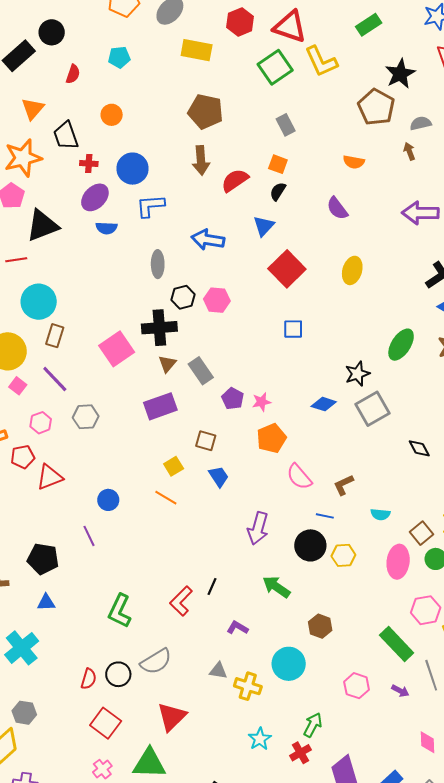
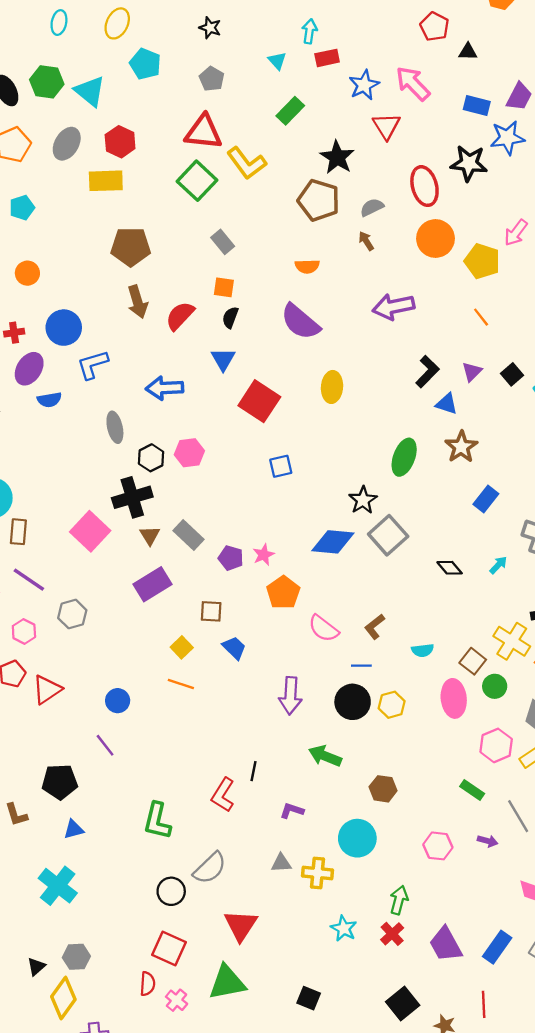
red hexagon: (240, 22) -> (120, 142), moved
purple semicircle: (337, 208) -> (300, 322), size x1.5
blue diamond: (324, 404) -> (333, 542), size x1.5
green rectangle: (397, 644) -> (472, 790), size x0.6
red semicircle: (89, 679) -> (147, 984), moved

